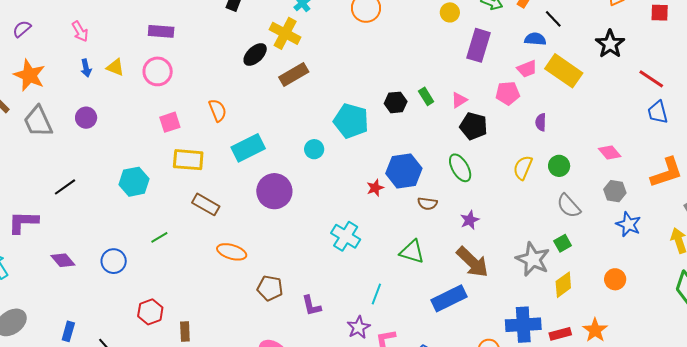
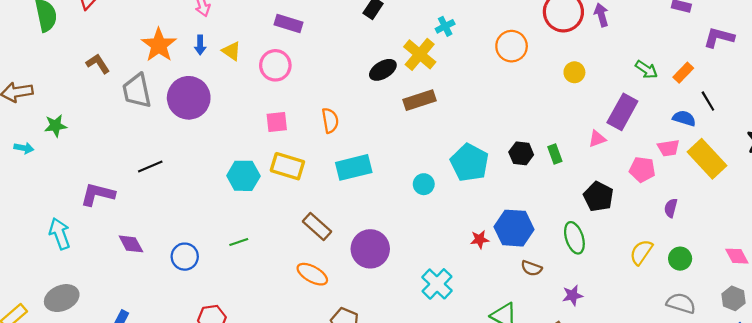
yellow circle: (450, 12) -> (574, 72), moved
orange star: (29, 75) -> (159, 45), moved
pink triangle: (459, 100) -> (597, 139), moved
purple circle: (86, 118) -> (189, 98), size x1.8
cyan hexagon: (134, 182) -> (243, 176), moved
purple circle: (274, 191) -> (370, 249), moved
brown rectangle: (206, 204) -> (317, 226), moved
gray semicircle: (569, 206) -> (681, 303), turned 136

